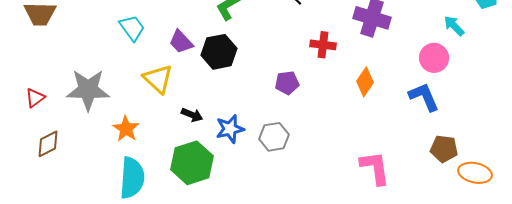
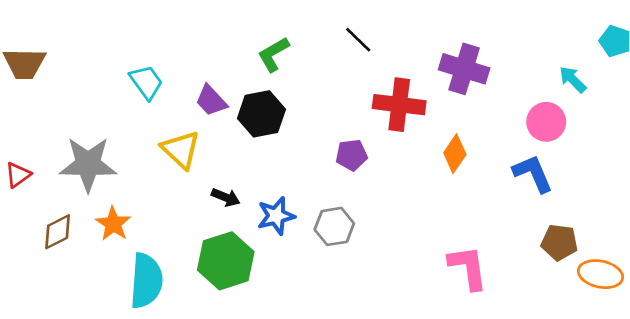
red cross: (323, 45) -> (399, 105), size x1.5
orange star: (126, 129) -> (113, 224), moved
brown diamond: (48, 144) -> (58, 232), moved

